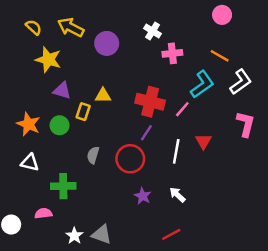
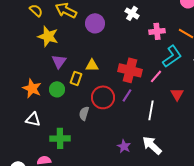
pink cross: (172, 53) -> (157, 31), moved
purple triangle: (62, 91) -> (59, 61), turned 49
red triangle: (203, 141) -> (177, 94), moved
red circle: (130, 159) -> (103, 97), moved
white arrow: (177, 195) -> (152, 145), size x1.5

